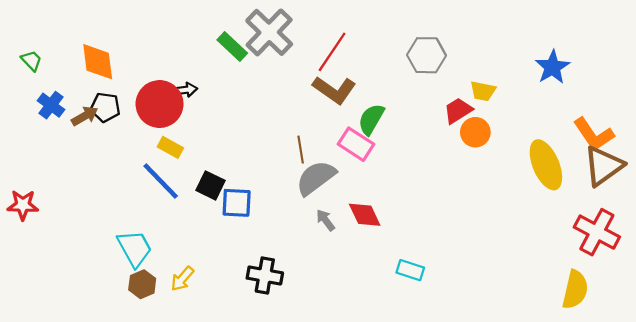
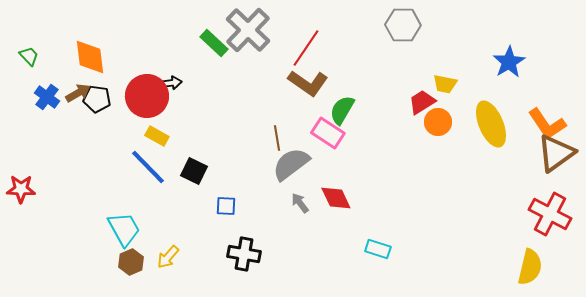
gray hexagon: (427, 55) -> (403, 25), moved
brown arrow: (85, 116) -> (78, 93), moved
yellow ellipse: (546, 165) -> (491, 124), moved
blue square: (237, 203) -> (226, 206), moved, size x0.7

